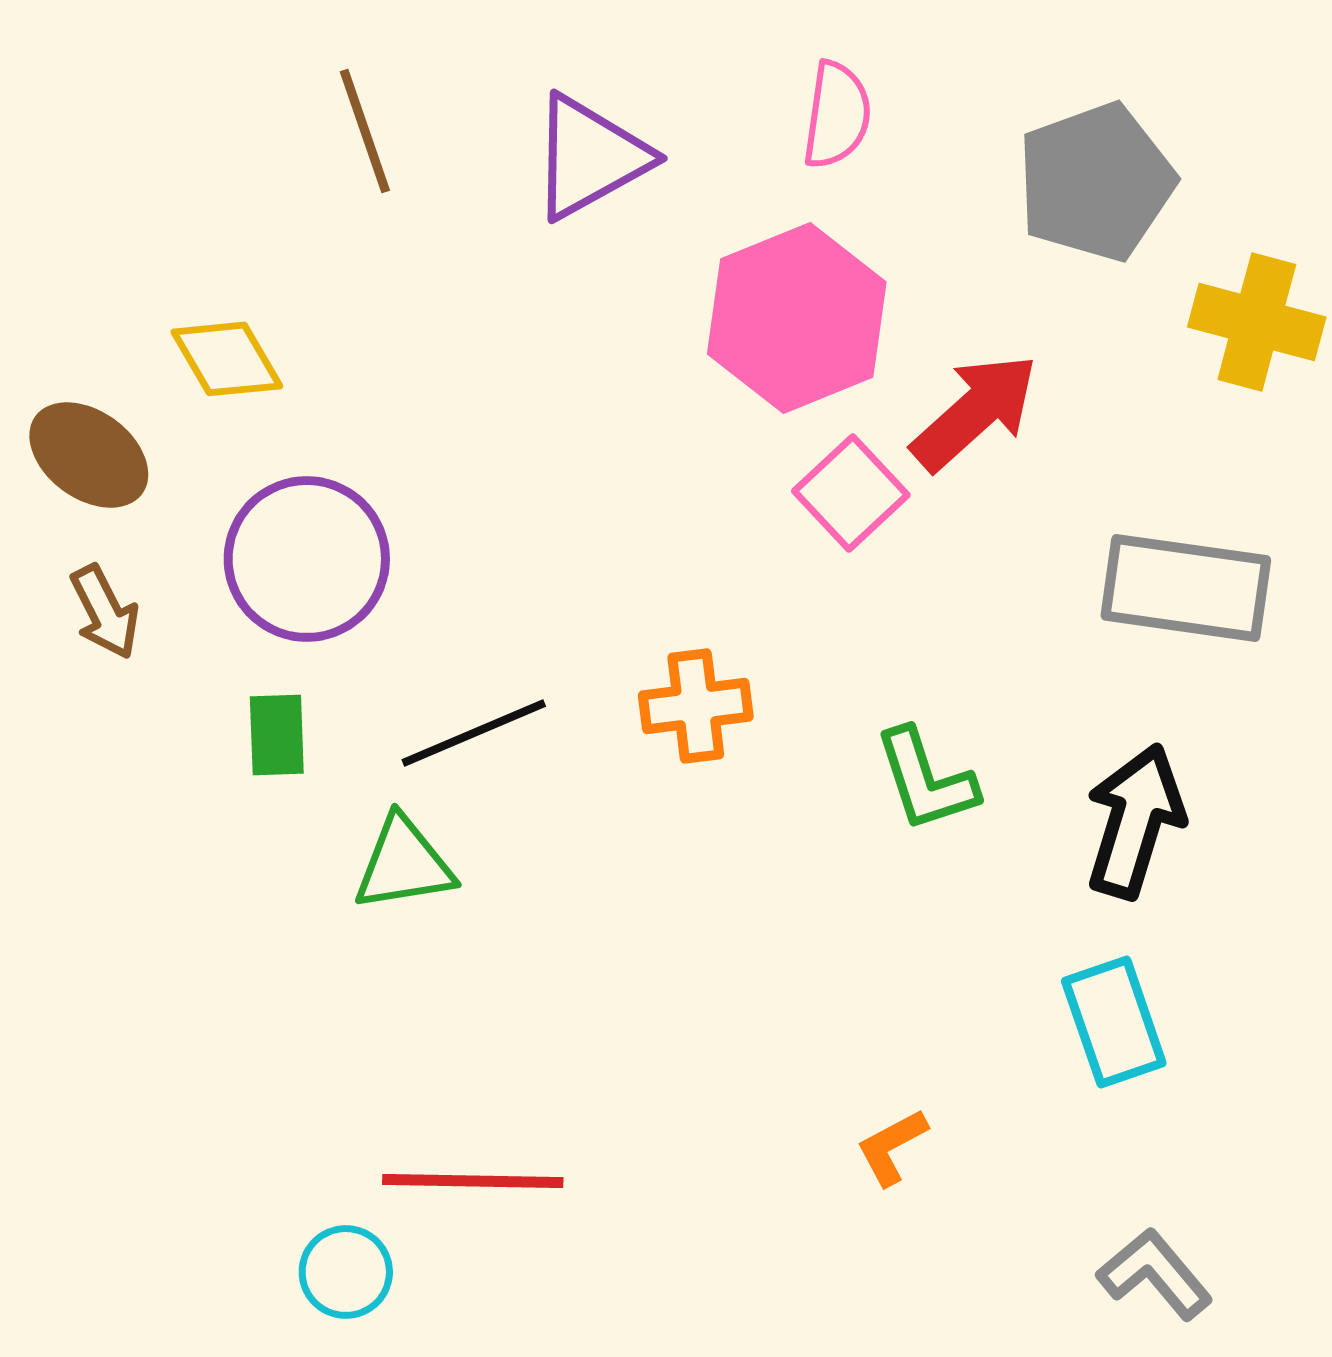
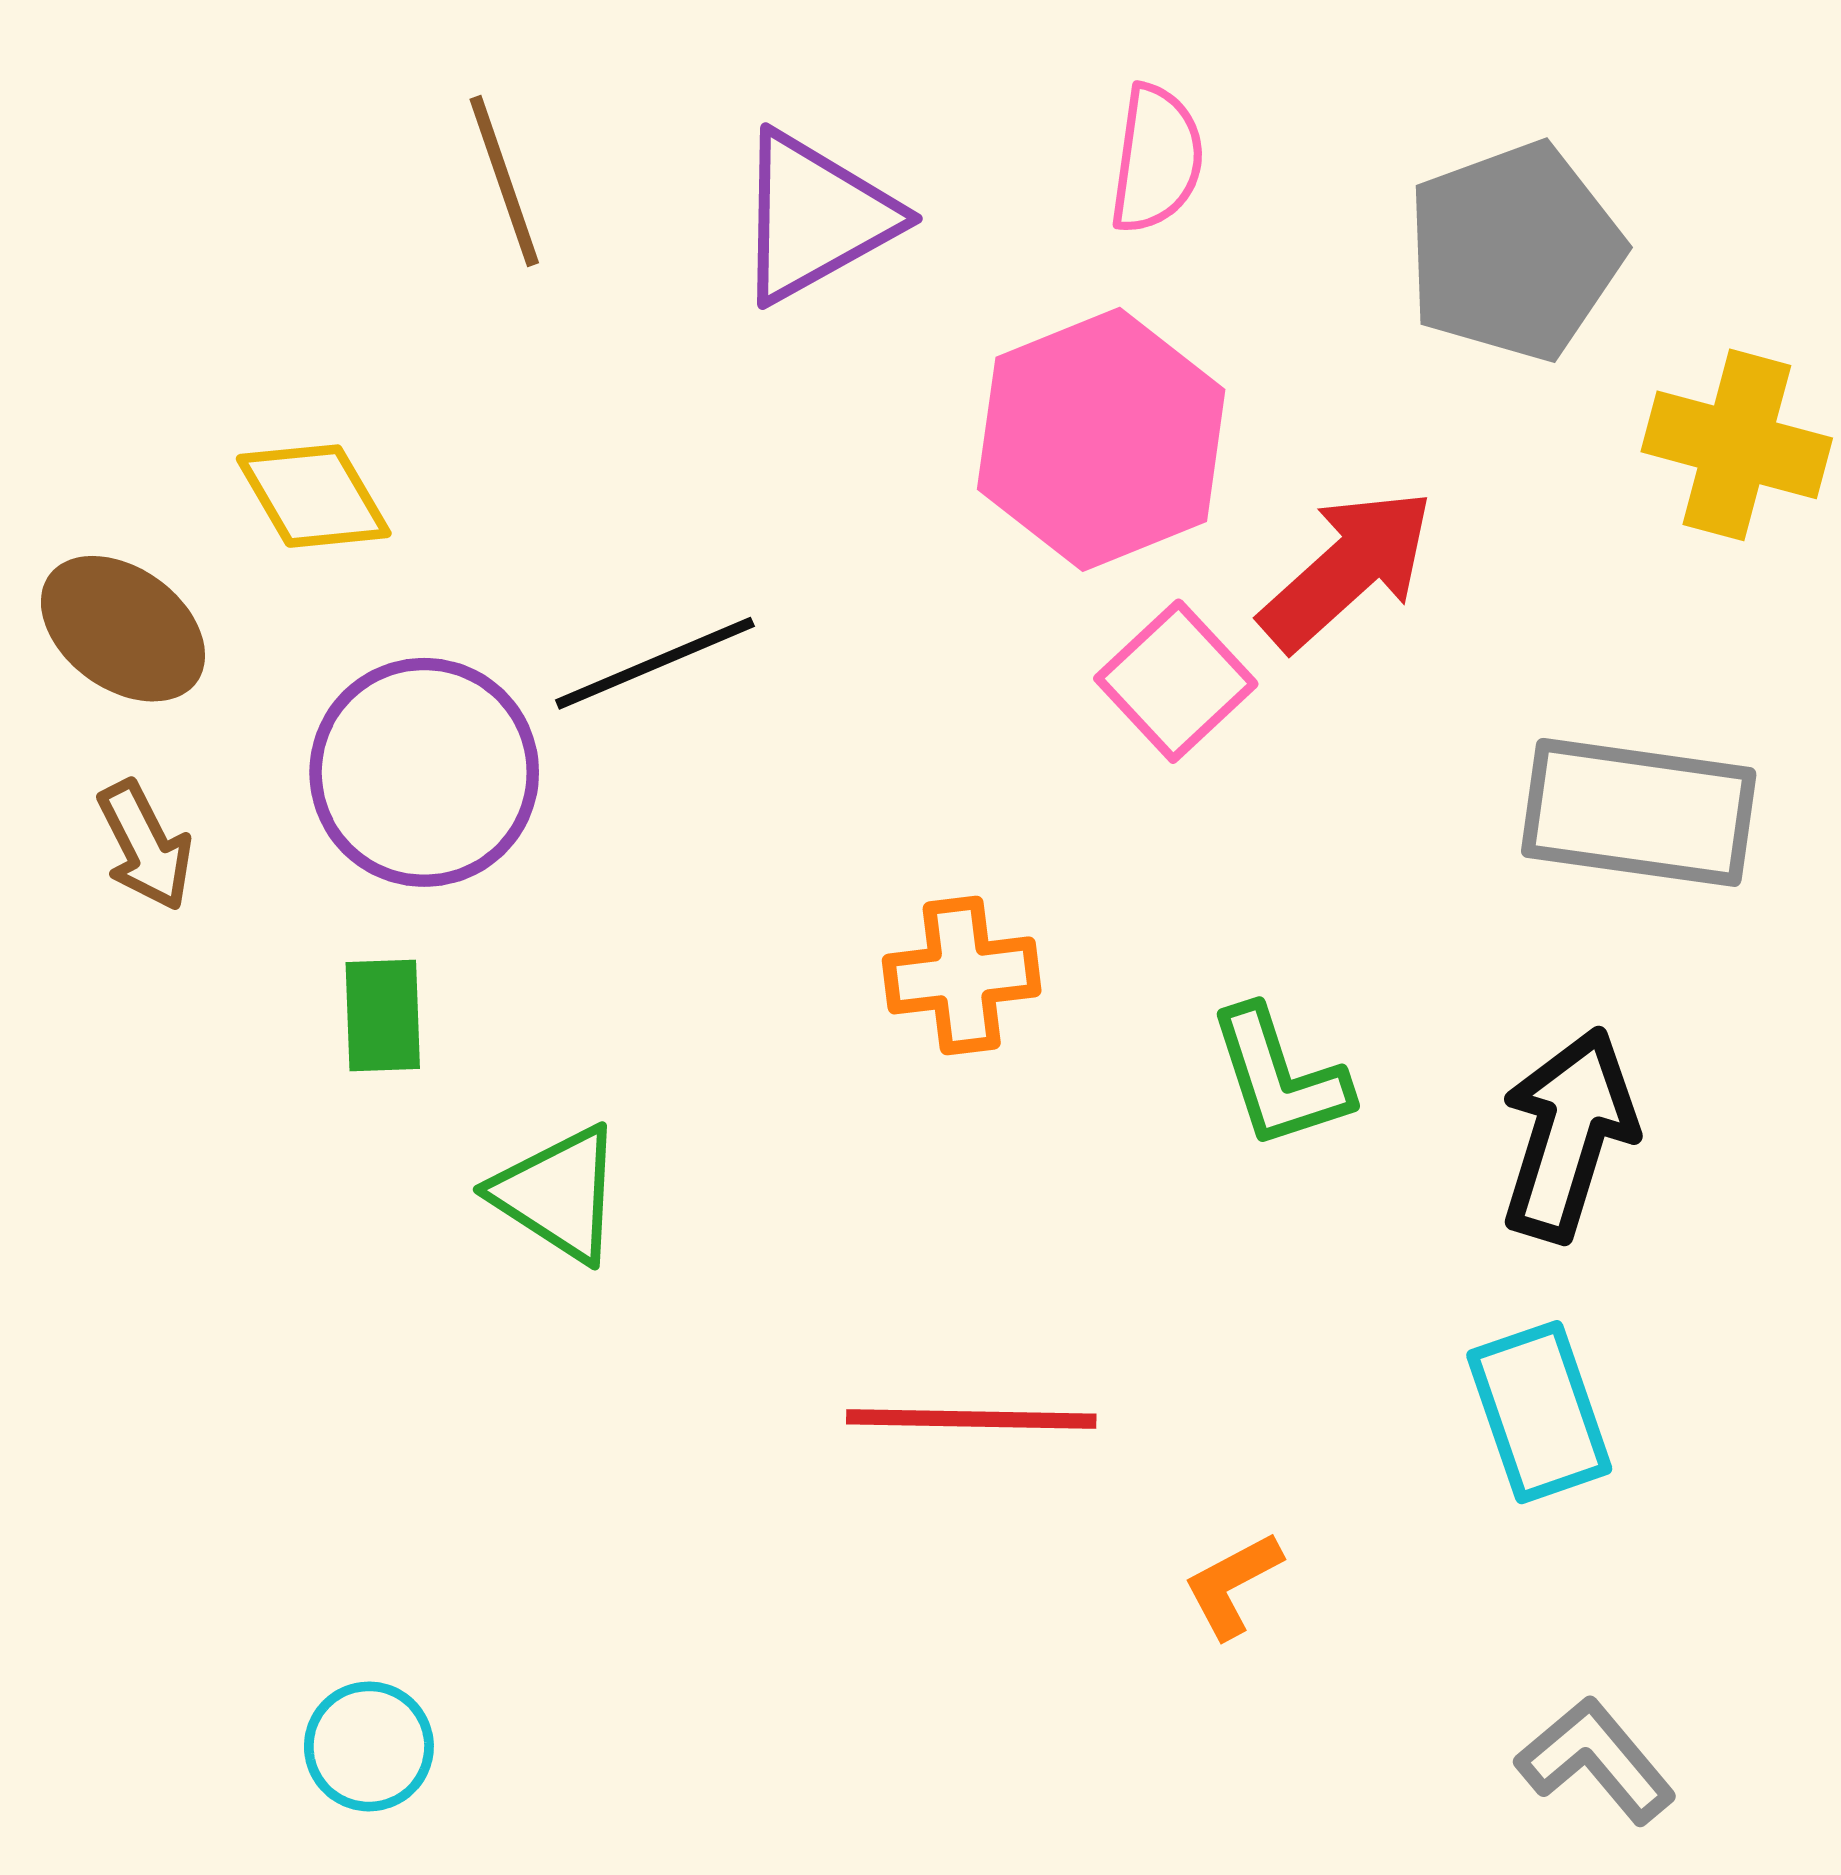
black line: (474, 733) -> (655, 663), moved
green triangle: (404, 864) -> (558, 1194), turned 42
red line: (473, 1181) -> (971, 1419), moved
cyan circle: (346, 1272) -> (369, 1746), moved

